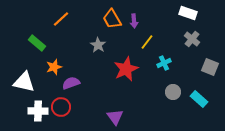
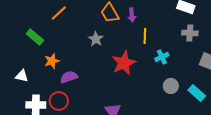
gray cross: (192, 39) -> (190, 33), turned -35
yellow line: (147, 42) -> (145, 36), turned -35
white triangle: (24, 82) -> (22, 76), size x0.6

